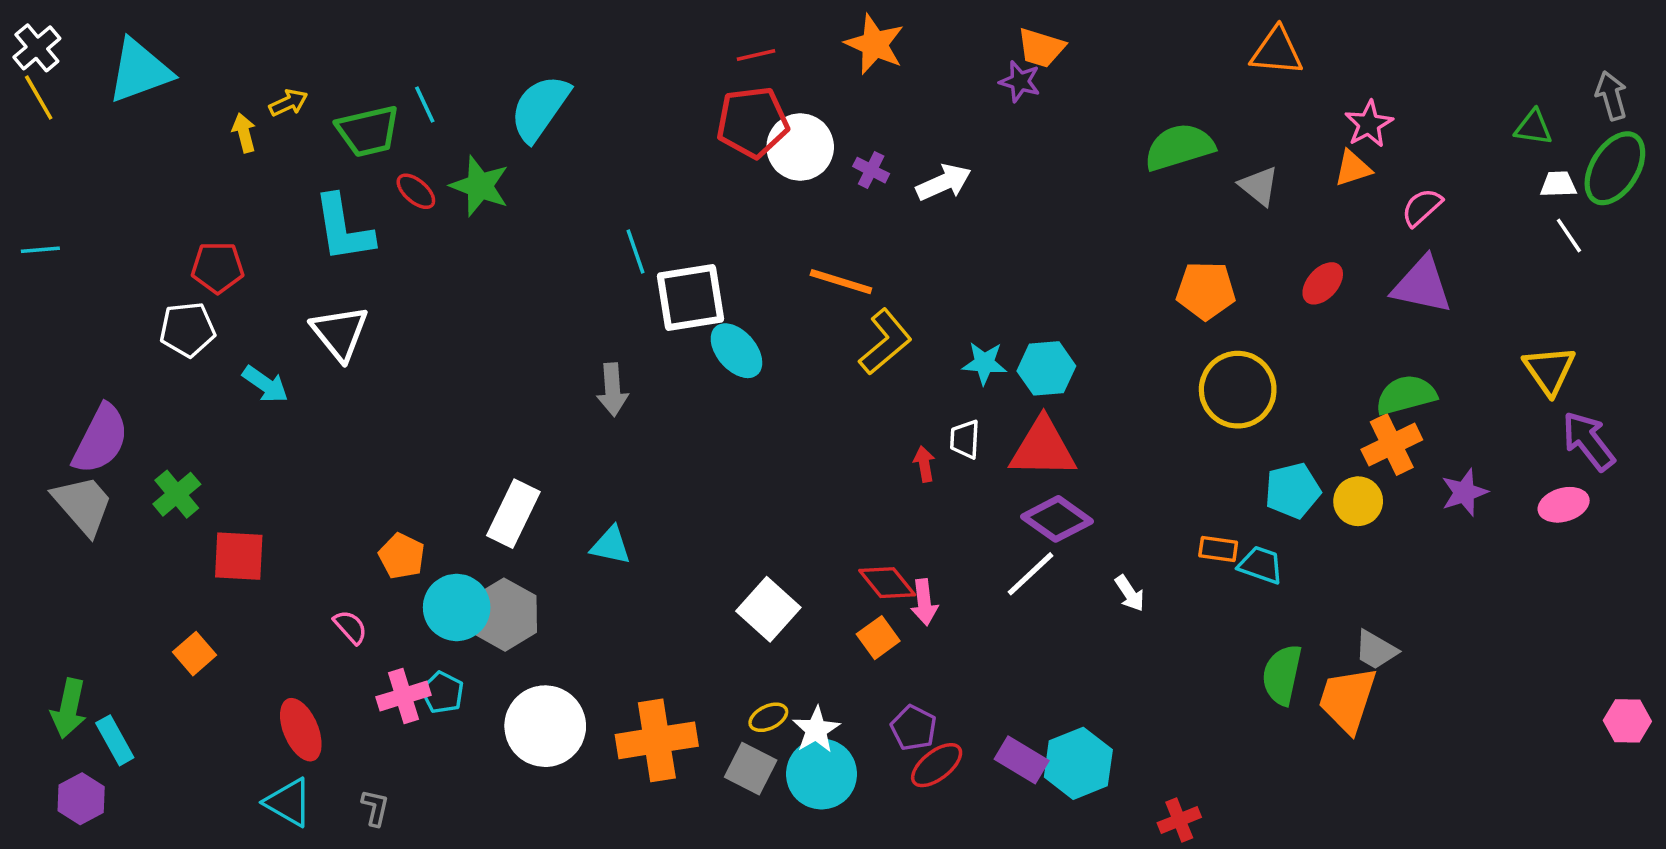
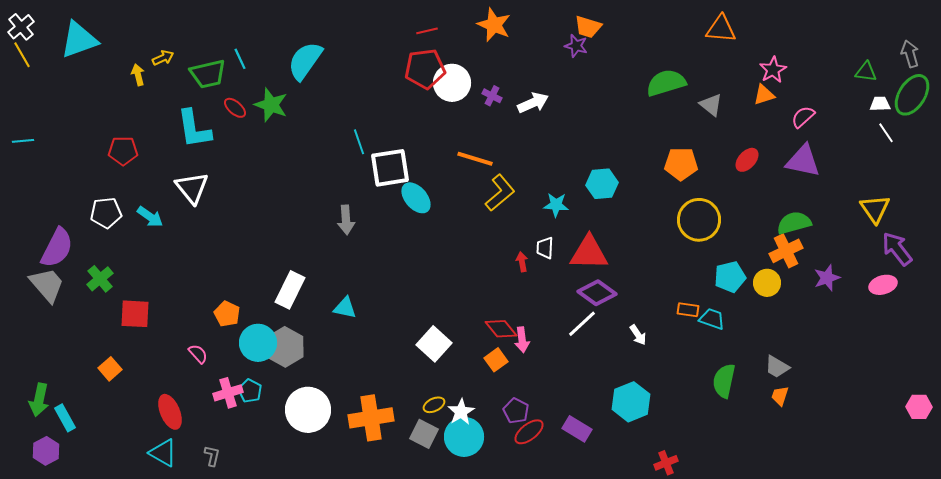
white pentagon: (187, 329) -> (106, 213), moved
cyan hexagon: (1046, 368) -> (602, 184), moved
orange trapezoid: (1348, 700) -> (780, 396), moved, size x0.5
cyan hexagon: (1078, 763) -> (631, 402), moved

